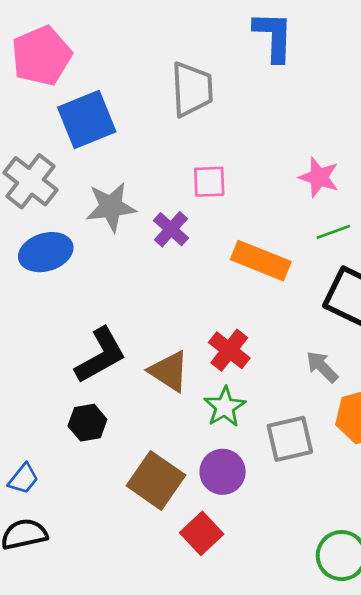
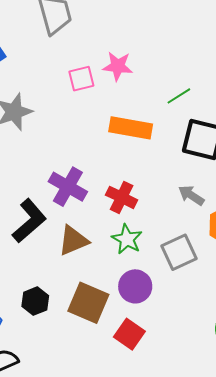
pink star: (319, 177) -> (118, 66), moved
purple cross: (171, 229) -> (68, 187), moved, size x1.4
brown triangle: (169, 371) -> (73, 240), moved, turned -44
black hexagon: (87, 423) -> (35, 301), moved

